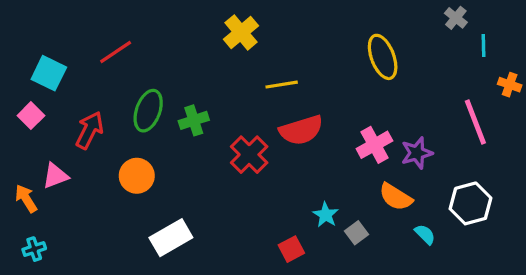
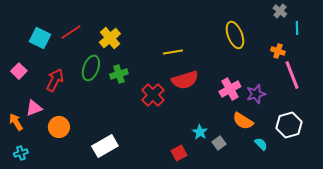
yellow cross: (241, 32) -> (110, 38), moved
cyan square: (49, 73) -> (40, 38), moved
orange cross: (510, 85) -> (278, 51), moved
orange circle: (137, 176) -> (59, 127), moved

